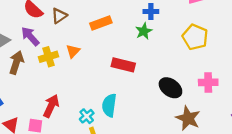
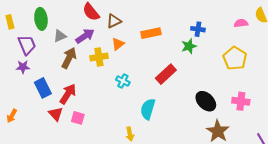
purple arrow: (30, 36) -> (85, 36), turned 90
orange triangle: (73, 51) -> (118, 44), moved
red rectangle: (123, 65) -> (166, 74), turned -65
red arrow: (51, 106) -> (68, 94), moved
cyan cross: (87, 116) -> (123, 81), moved, turned -32

